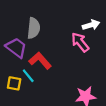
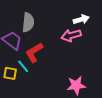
pink arrow: (80, 42) -> (71, 35), turned -66
red L-shape: (40, 61) -> (34, 52), turned -80

